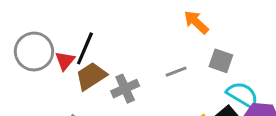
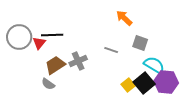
black line: (85, 48) -> (52, 35), turned 65
gray line: (176, 72) -> (111, 50), turned 40
brown trapezoid: (91, 76) -> (55, 65), moved

